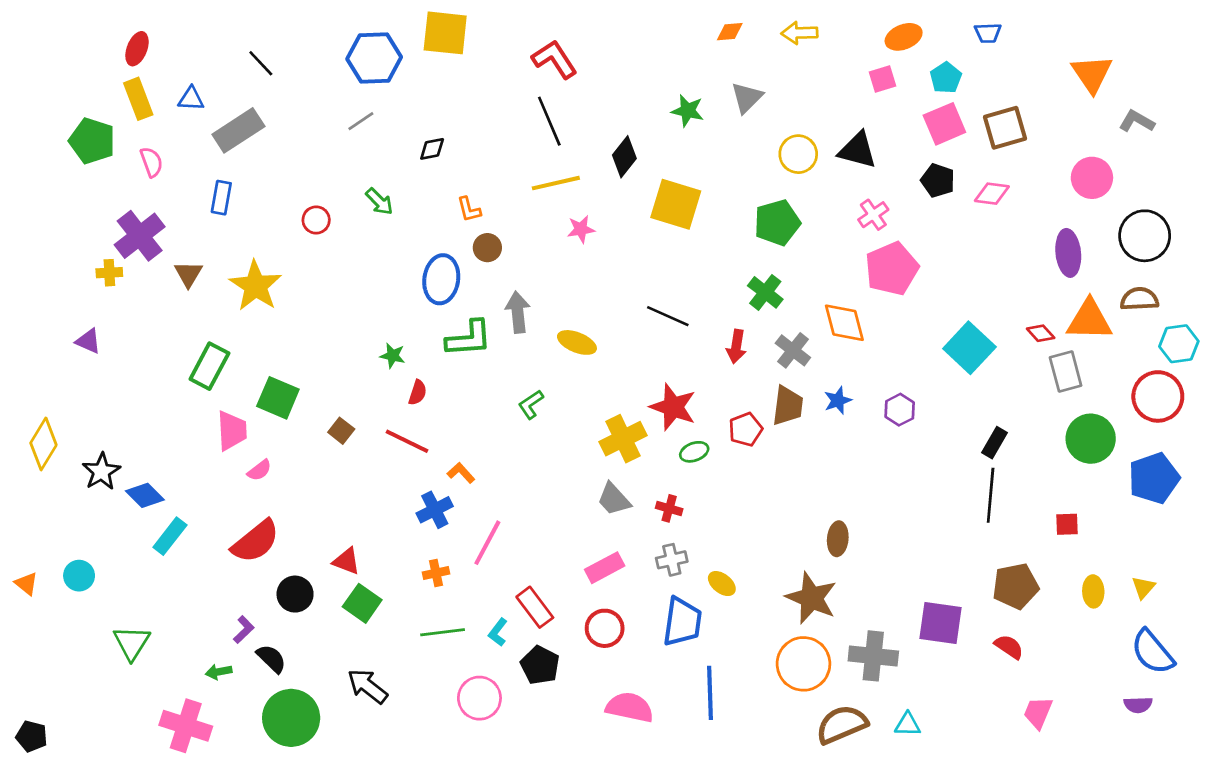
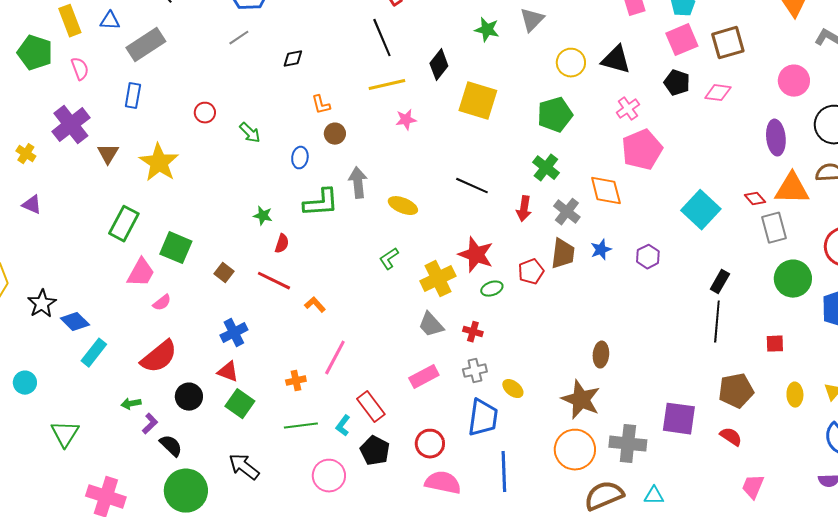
green arrow: (379, 202) -> (250, 133), moved
yellow cross: (109, 273) -> (26, 154), moved, turned 36
blue ellipse: (441, 279) -> (300, 158), size x0.6
green L-shape: (531, 404) -> (389, 259), moved
pink trapezoid: (232, 431) -> (141, 273), turned 32
blue cross: (435, 510) -> (234, 333), moved
red circle: (605, 628) -> (430, 444), moved
green arrow: (219, 672) -> (131, 404), moved

